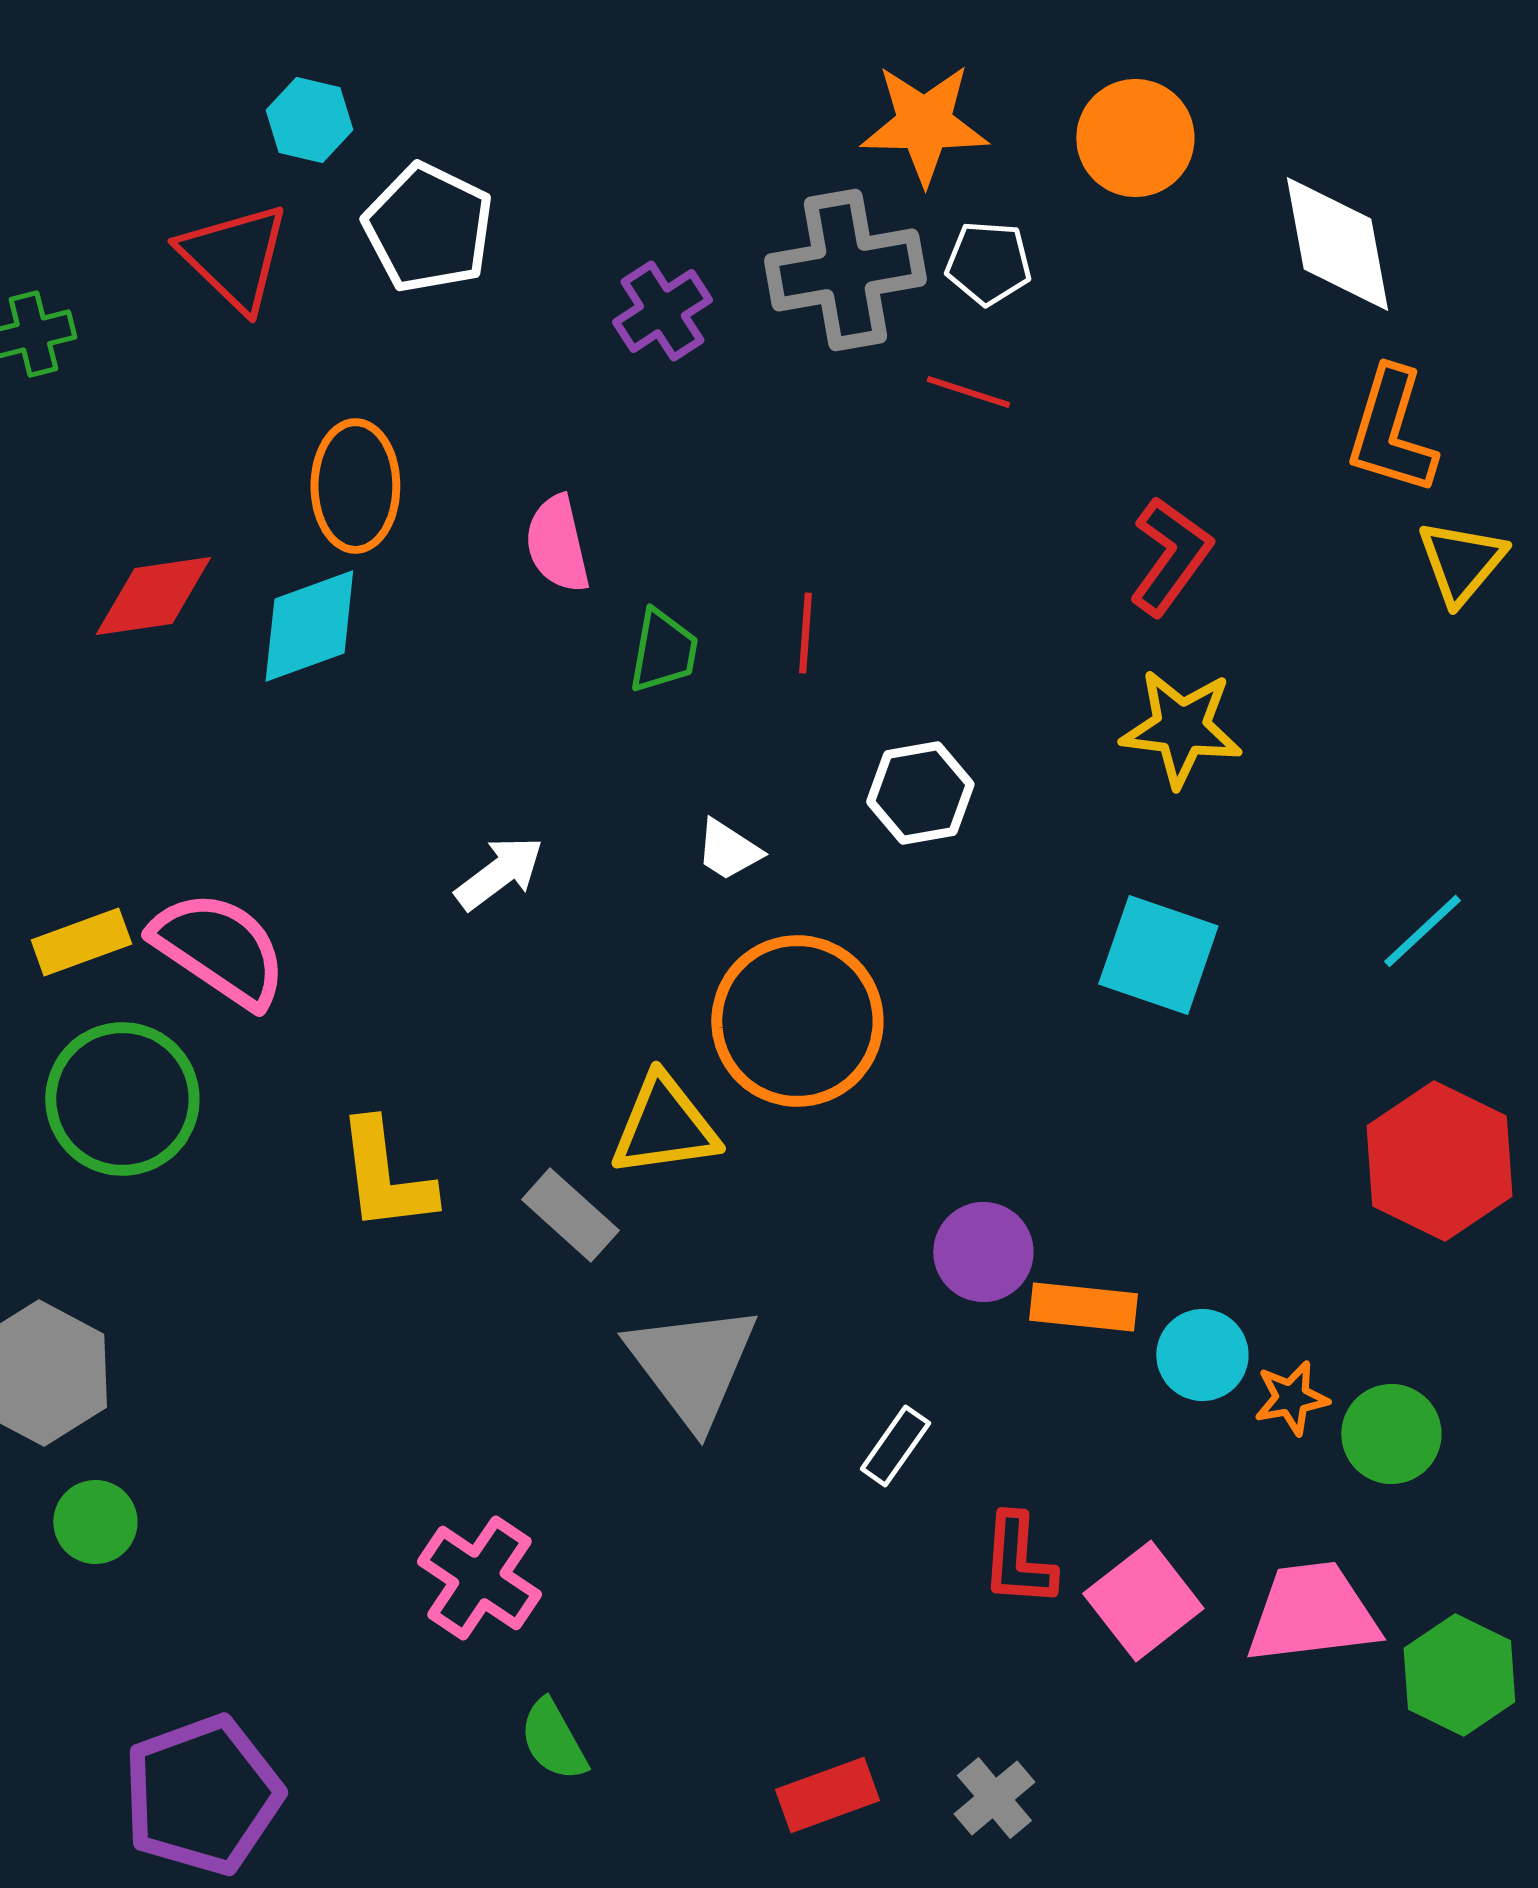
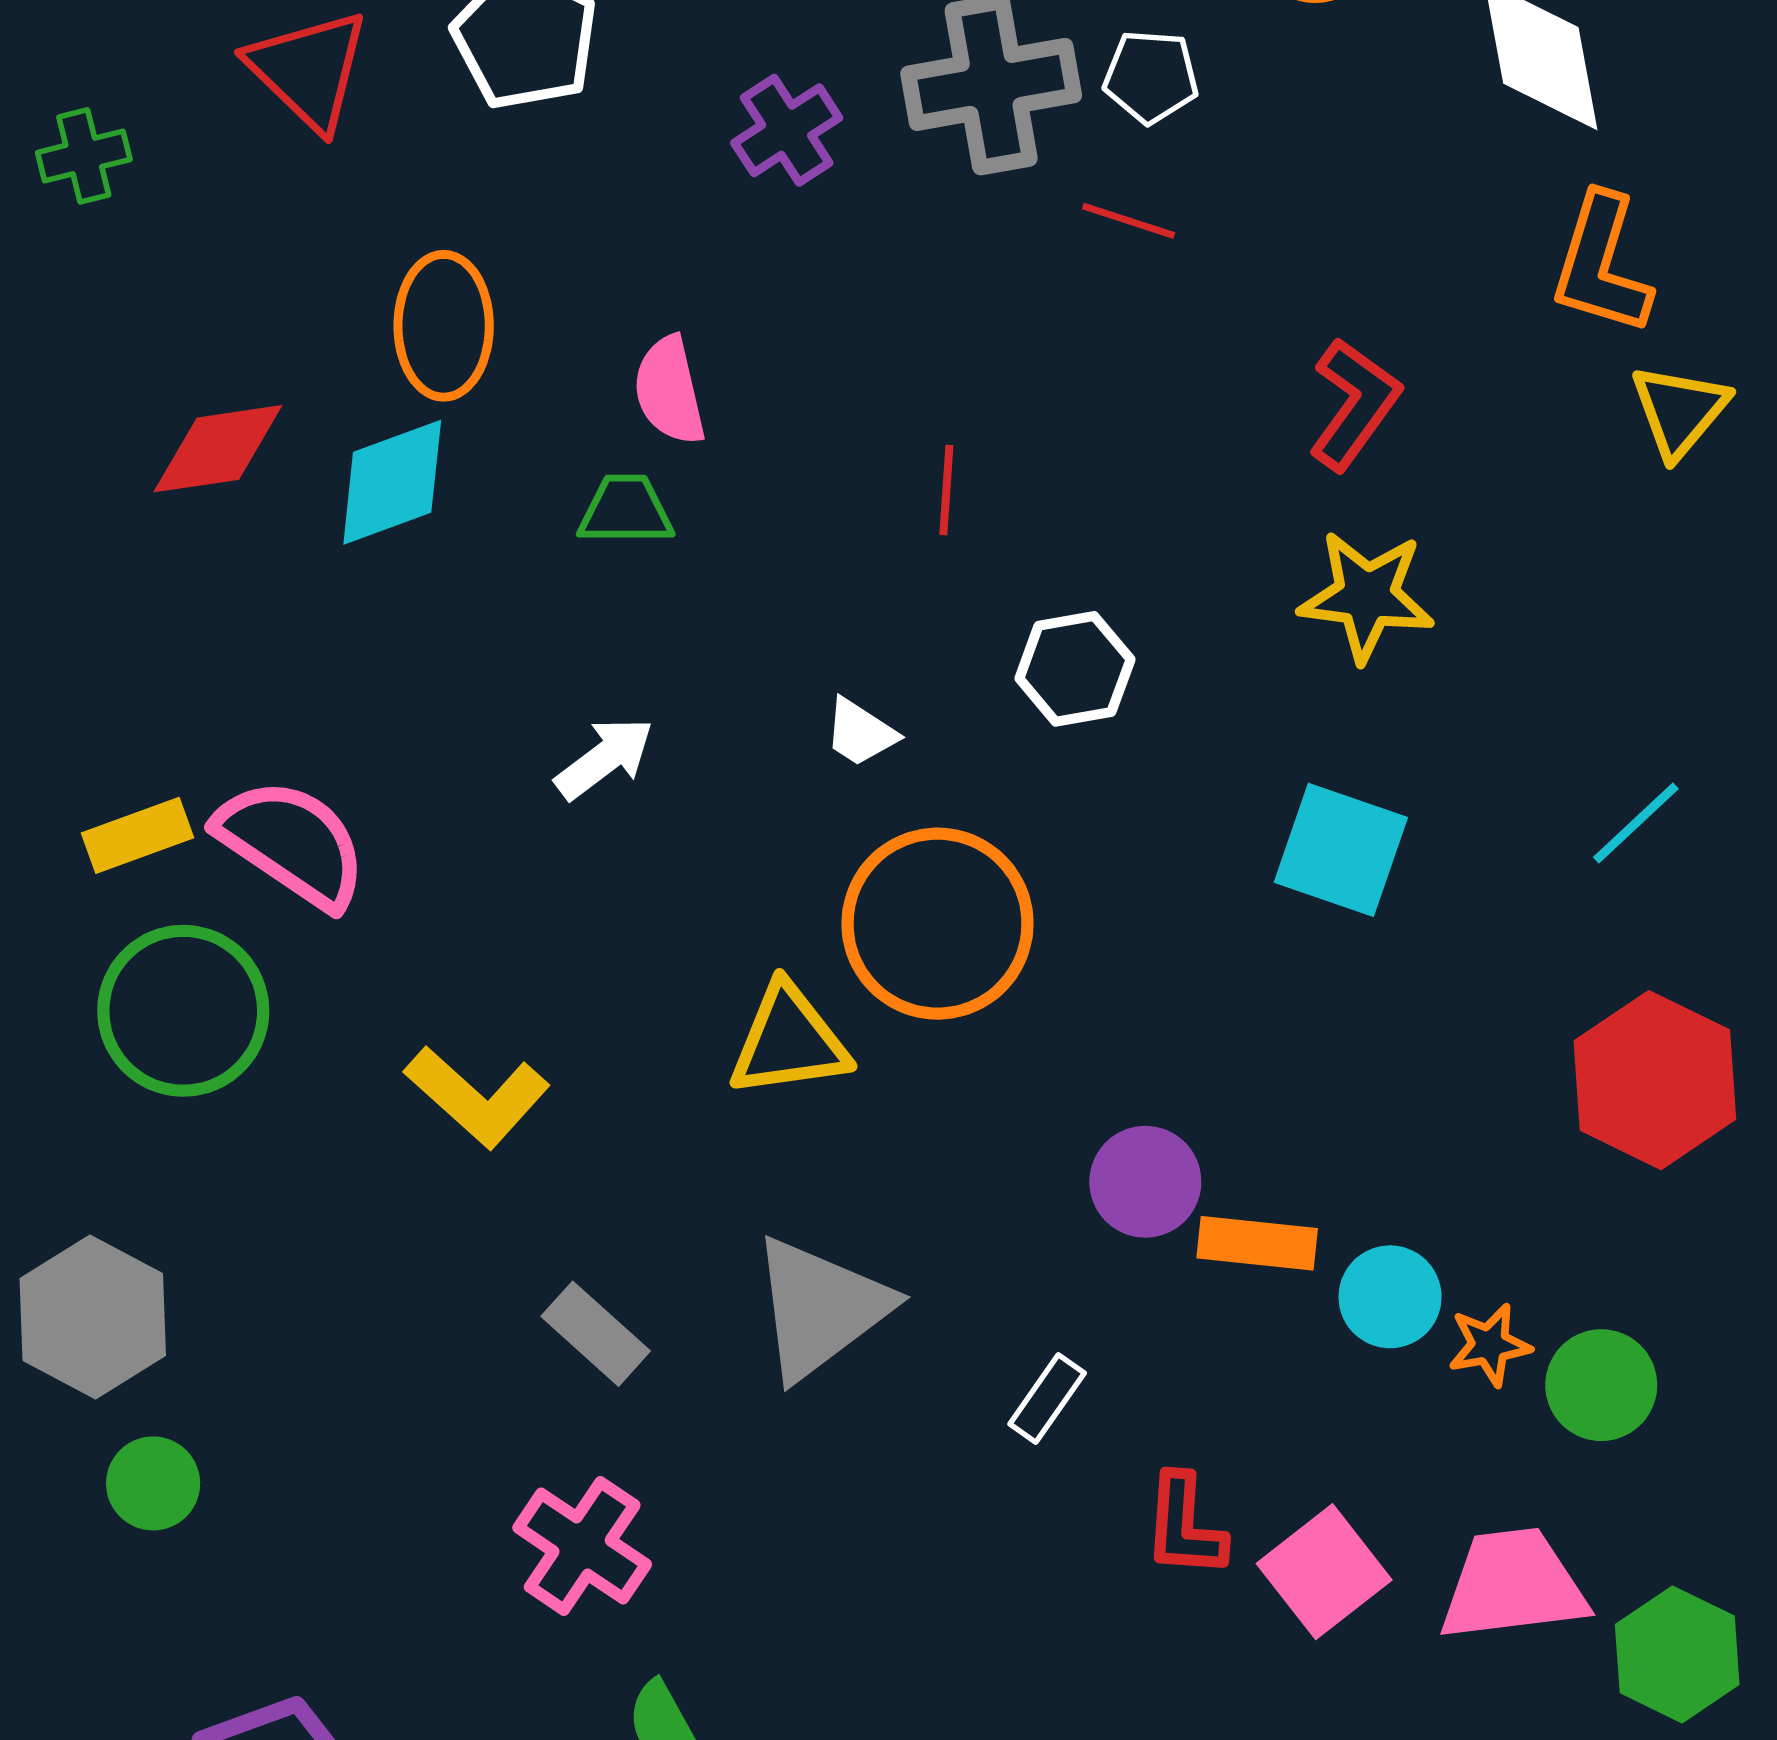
green trapezoid: (663, 651) -> (626, 510), moved, turned -100
yellow L-shape: (385, 1176) -> (477, 1097), turned -41
gray rectangle: (570, 1215) -> (596, 1334), moved
gray triangle: (692, 1365) -> (820, 1308), turned 30

